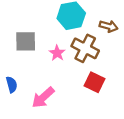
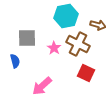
blue semicircle: (12, 85) -> (15, 61), moved

